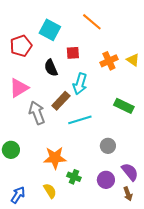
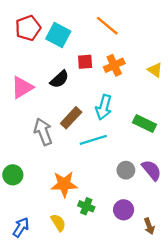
red pentagon: (21, 46) -> (28, 28), moved
orange cross: (109, 61) -> (114, 65), moved
black semicircle: (51, 68) -> (59, 79), turned -108
cyan arrow: (80, 84) -> (104, 107), moved
pink triangle: (19, 88) -> (22, 87), moved
purple semicircle: (130, 172) -> (152, 170), moved

